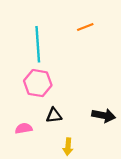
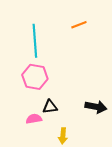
pink semicircle: (24, 128) -> (34, 119), moved

